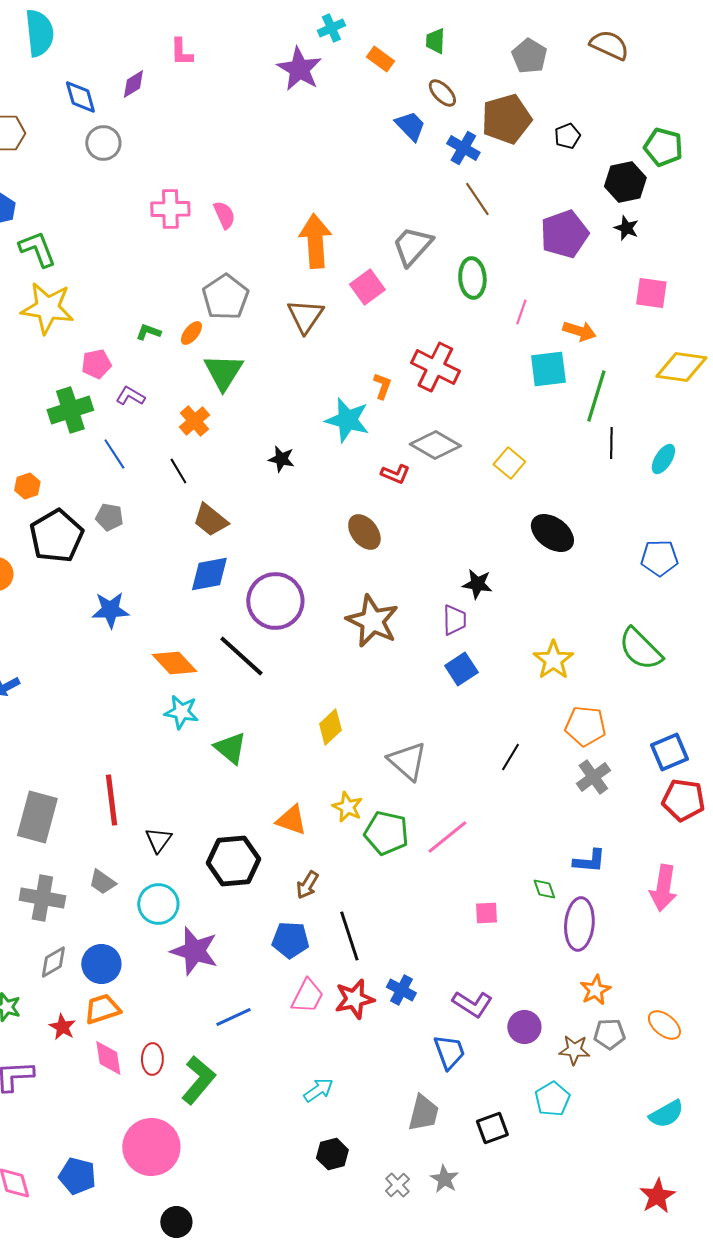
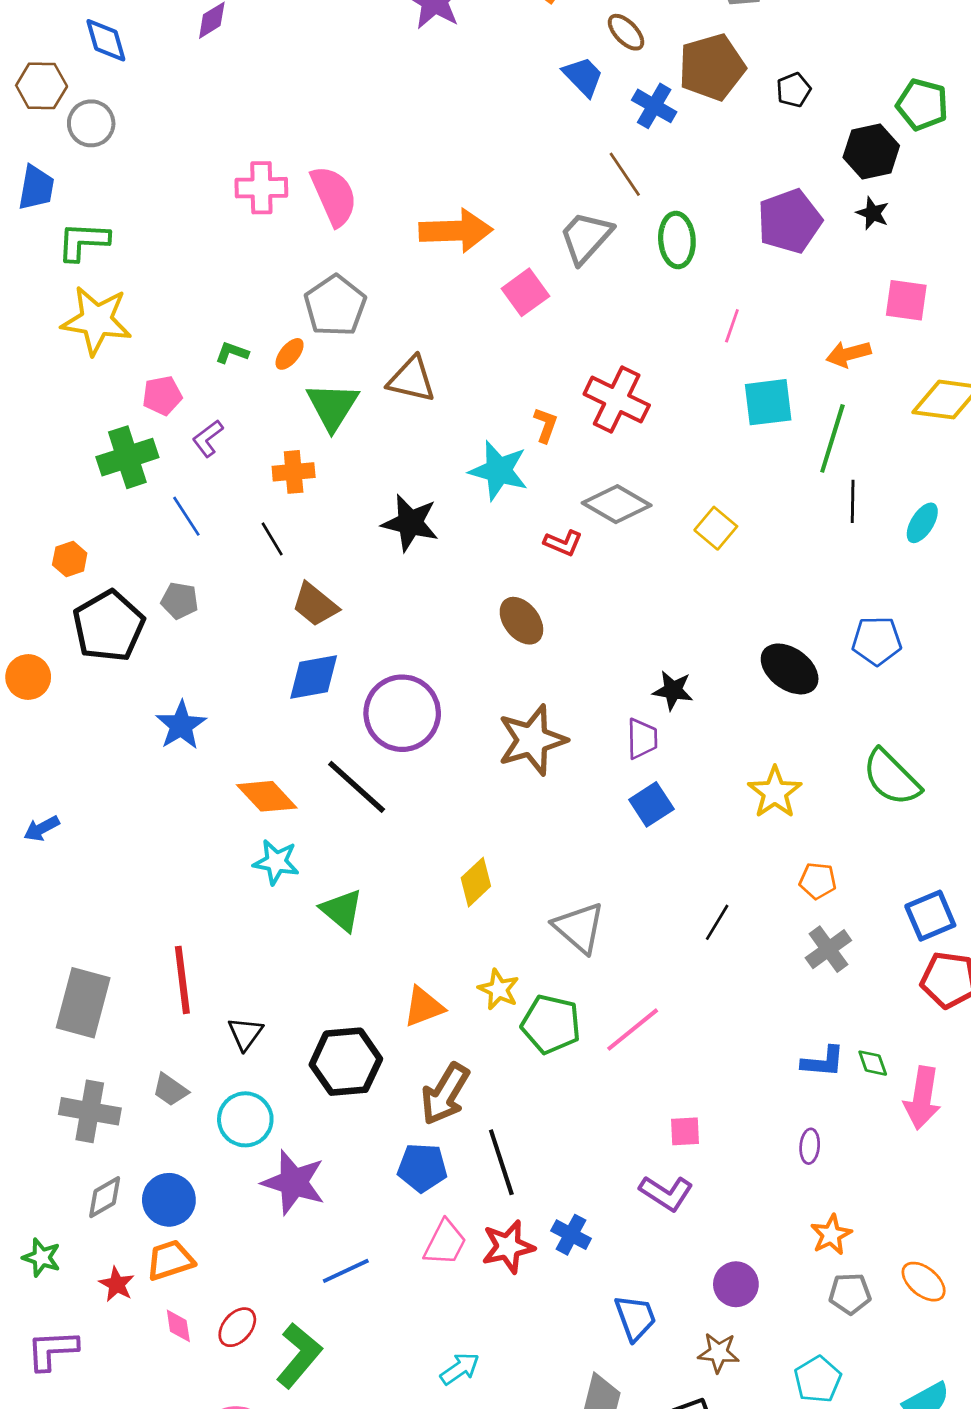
blue diamond: (80, 97) -> (106, 40), moved
gray circle: (103, 143) -> (91, 123), moved
brown line: (477, 199) -> (625, 174), moved
pink semicircle: (224, 215) -> (334, 196), size x1.6
orange arrow: (315, 241) -> (456, 231), turned 92
green L-shape: (37, 249) -> (83, 241), turned -66
green ellipse: (472, 278) -> (677, 240), moved
brown triangle: (305, 316) -> (412, 379), moved, turned -51
orange arrow: (579, 331) -> (849, 354), moved, turned 148
purple L-shape: (130, 396) -> (208, 438), turned -68
orange cross: (194, 421) -> (294, 472), turned 36
black star: (281, 459) -> (410, 523), size x1.6
black ellipse: (552, 533) -> (790, 669), moved
blue pentagon: (659, 558) -> (877, 641), moved
blue star: (110, 610) -> (181, 725), turned -30
brown star: (372, 621) -> (532, 740), turned 30
orange pentagon: (585, 726) -> (818, 881), size x0.7
orange triangle: (291, 820) -> (424, 1007), turned -40
brown arrow: (307, 885) -> (445, 1094), size x1.6
green diamond: (544, 889) -> (873, 1063), moved
purple ellipse: (579, 924) -> (810, 1146), size x0.5
purple L-shape: (472, 1004) -> (666, 1193), moved
brown star: (574, 1050) -> (719, 1353), moved
pink diamond: (108, 1058) -> (178, 1326), size x0.7
red ellipse: (152, 1059) -> (237, 1327), turned 40
cyan pentagon: (552, 1099) -> (818, 1379), moved

